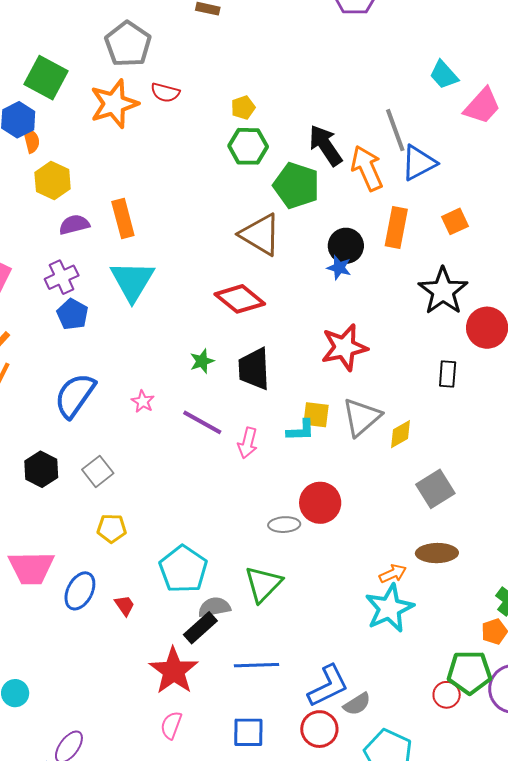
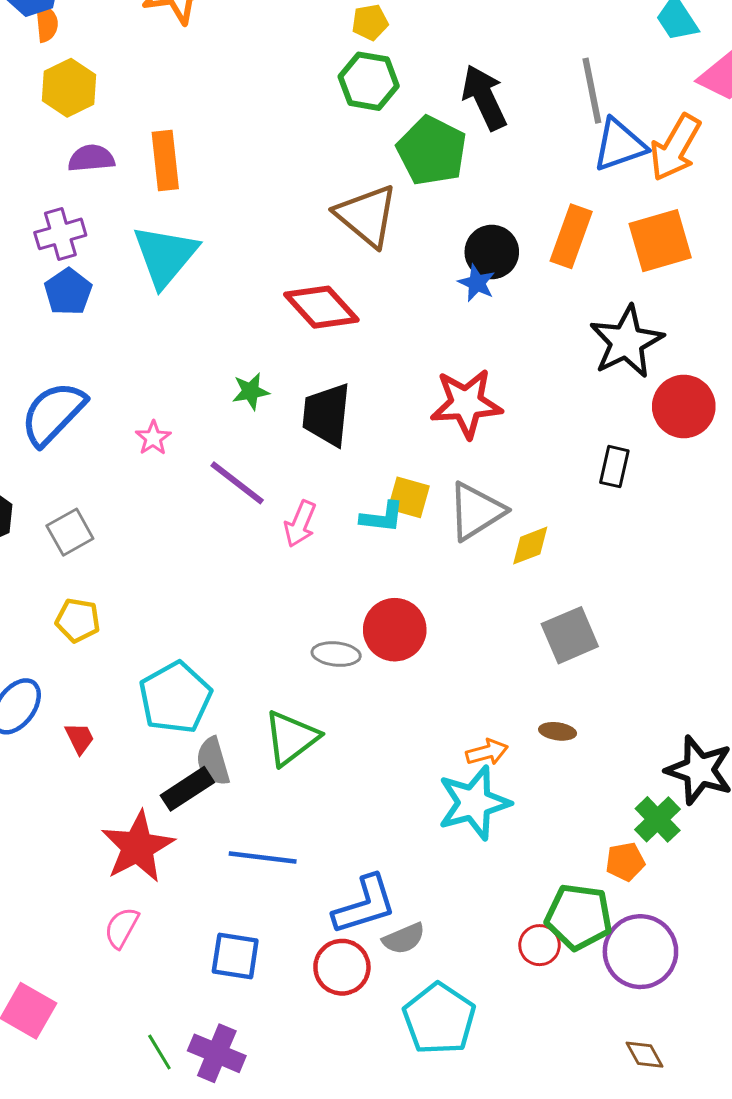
orange arrow: (367, 168) -> (675, 148), moved, turned -135
orange square: (455, 221) -> (660, 241), size x1.6
brown ellipse: (437, 553) -> (558, 731), size x0.6
gray semicircle: (214, 607) -> (213, 761), turned -104

